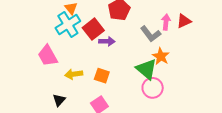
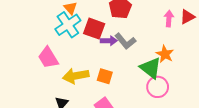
red square: (93, 29) -> (94, 29), turned -30
gray L-shape: (151, 34) -> (125, 41), moved
yellow arrow: (74, 74) -> (76, 76), size x1.4

